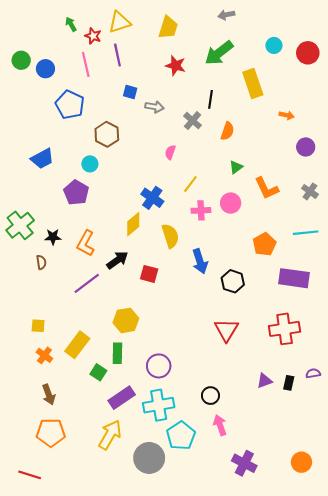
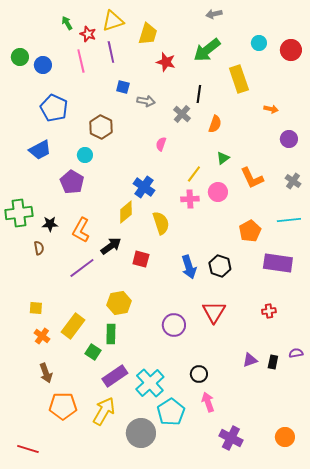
yellow trapezoid: (168, 27) -> (148, 34), moved
blue pentagon: (70, 105) -> (54, 108), moved
yellow line: (190, 184) -> (194, 174), moved
green cross: (20, 225) -> (19, 213), turned 32
blue arrow: (200, 261) -> (189, 267), moved
red cross: (285, 329) -> (269, 311), size x0.5
purple circle: (159, 366) -> (174, 325), moved
cyan cross: (159, 405) -> (150, 383), turned -32
orange pentagon: (51, 433) -> (63, 406), moved

